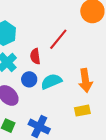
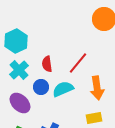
red line: (58, 39) -> (78, 63), moved

